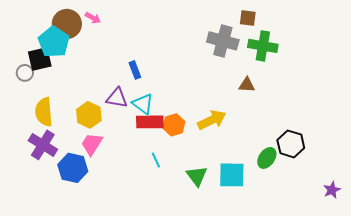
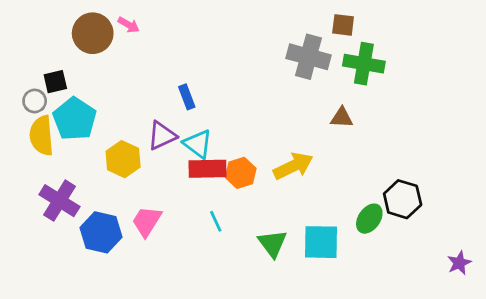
cyan pentagon: (54, 42) -> (75, 119), moved
black square: (40, 59) -> (55, 82), size x0.7
purple triangle: (117, 98) -> (162, 136), turned -35
yellow semicircle: (44, 112) -> (41, 136), moved
pink trapezoid: (92, 144) -> (147, 221), moved

